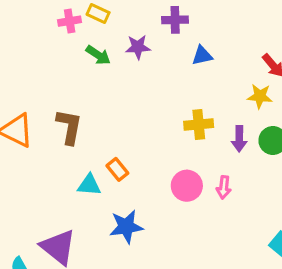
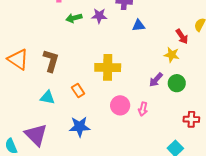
green arrow: (98, 55) -> (74, 18), turned 126
yellow cross: (199, 124) -> (108, 67), moved, size x1.4
purple arrow: (239, 139) -> (156, 80), turned 35
cyan triangle: (89, 185) -> (47, 97), moved

